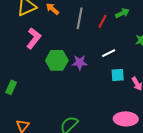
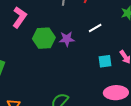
cyan square: (118, 75) -> (105, 61), moved

